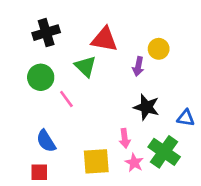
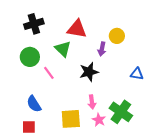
black star: (146, 107) -> (89, 72), moved, turned -30
blue triangle: (186, 118) -> (137, 74), moved

